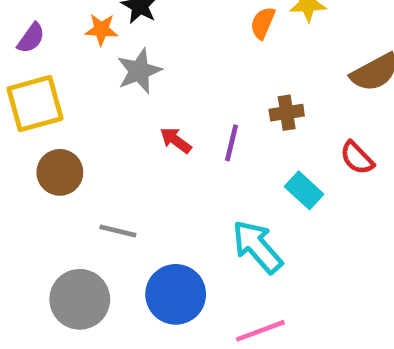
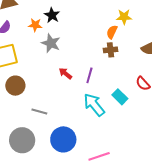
orange semicircle: (263, 23) -> (112, 32), moved
gray star: (139, 71) -> (51, 43), turned -30
brown cross: (287, 113) -> (110, 50), moved
cyan arrow: (257, 247) -> (94, 105), moved

